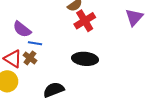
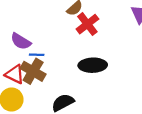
brown cross: (30, 58) -> (33, 71), size x1.6

